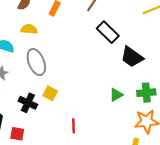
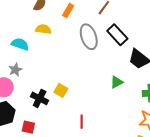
gray ellipse: (36, 62) -> (89, 37), moved
green triangle: (116, 95) -> (117, 82), moved

